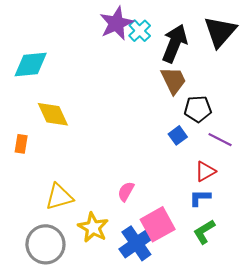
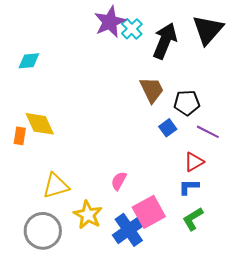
cyan diamond: (31, 65) -> (29, 61), size x0.7
brown trapezoid: (173, 80) -> (152, 90), moved
yellow diamond: (53, 114) -> (40, 124), moved

